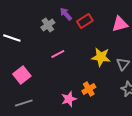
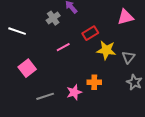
red rectangle: (85, 21) -> (90, 33), moved
orange cross: (89, 89) -> (94, 82), turned 32
gray line: (24, 103) -> (45, 96), moved

